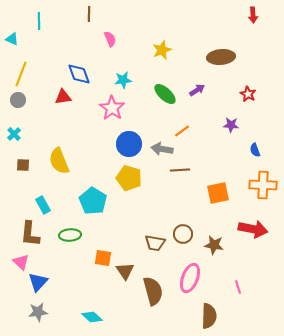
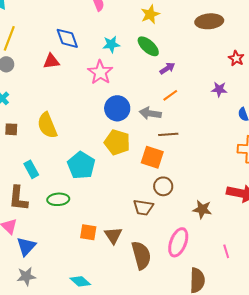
purple arrow: (197, 90) -> (167, 68), moved
green ellipse: (165, 94) -> (148, 46), moved
orange square: (218, 193) -> (152, 157), moved, turned 30
brown circle: (183, 234) -> (163, 186), moved
orange square: (103, 258) -> (88, 232), moved

